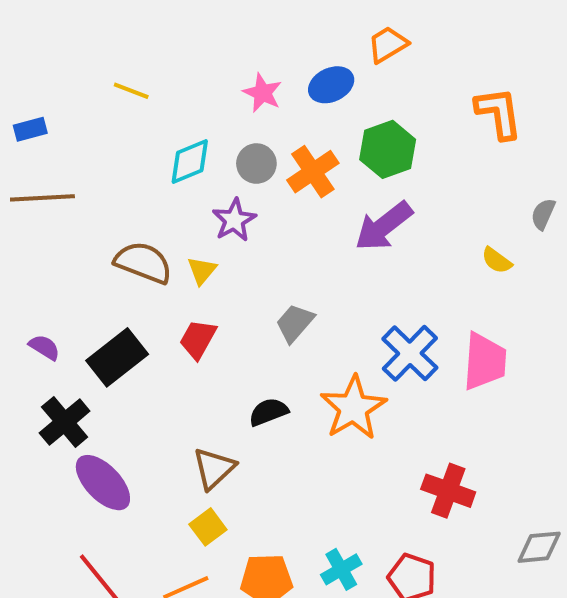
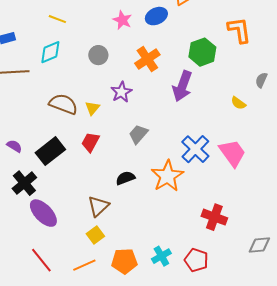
green hexagon: (388, 149) -> (202, 52), moved
cyan diamond: (190, 162) -> (50, 52), moved
gray circle: (256, 164) -> (98, 55), moved
purple star: (234, 220) -> (121, 92), moved
purple arrow: (384, 226) -> (182, 86), turned -32
pink trapezoid: (485, 361) -> (232, 153), turned -40

